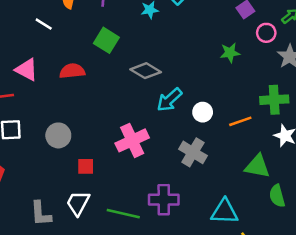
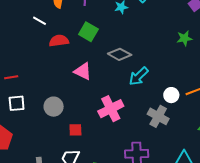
pink triangle: (27, 70) -> (83, 71), moved
red semicircle: (72, 71) -> (59, 41), moved
white circle: (203, 112) -> (171, 95), moved

